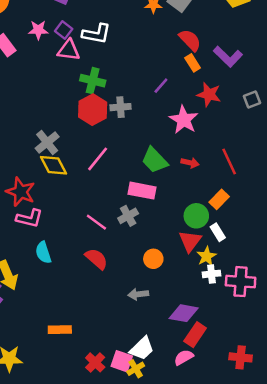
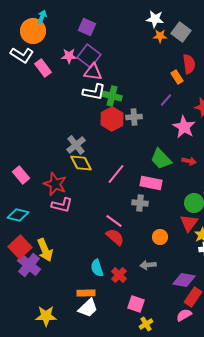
purple square: (64, 30) -> (89, 56), size x1.6
white L-shape: (96, 34) -> (94, 92), moved
red semicircle: (190, 40) -> (189, 64), turned 36
orange rectangle: (193, 63) -> (177, 77), moved
pink line: (98, 159) -> (116, 174), moved
gray cross: (128, 216) -> (140, 203), turned 35
pink line: (96, 222) -> (114, 221), moved
cyan semicircle: (43, 252) -> (97, 268), moved
white trapezoid: (142, 349) -> (88, 308), moved
pink square: (122, 361) -> (136, 304), moved
red cross: (95, 362) -> (119, 275), moved

